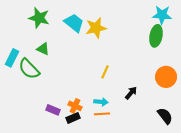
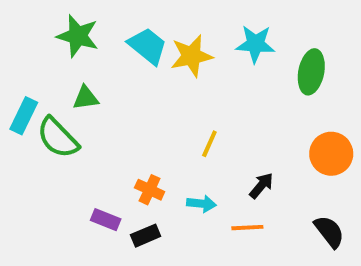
cyan star: (162, 15) -> (255, 44), moved
green triangle: (43, 49) -> (86, 98), turned -32
orange cross: (75, 106) -> (150, 190), moved
orange line: (102, 114) -> (247, 228), moved

